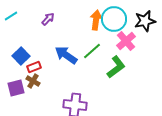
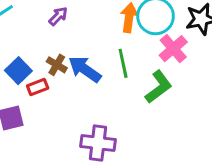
green line: (92, 51) -> (123, 63), turned -60
brown cross: (33, 81) -> (57, 65), moved

